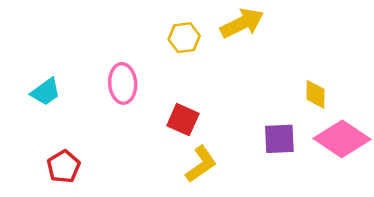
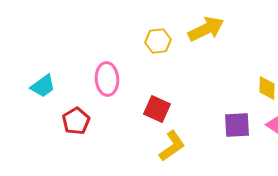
red pentagon: (64, 167) -> (76, 121), moved

